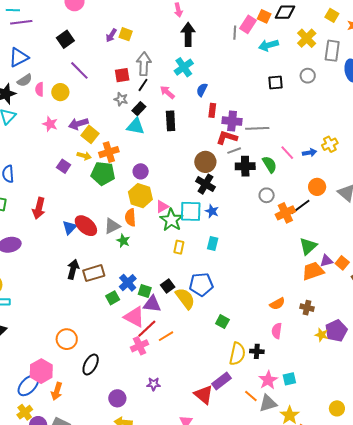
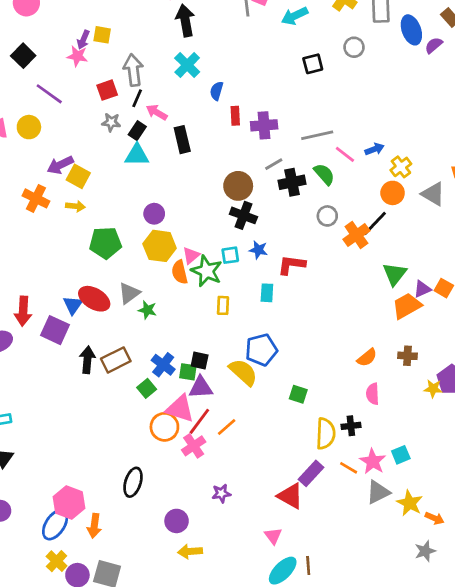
pink arrow: (167, 92) -> (157, 112), moved
pink star: (50, 124) -> (77, 56), moved
gray line: (257, 128) -> (317, 135), moved
red L-shape: (227, 138) -> (291, 265), moved
yellow cross: (330, 144) -> (401, 167), moved
orange cross: (109, 152) -> (36, 198), moved, turned -36
purple square: (64, 166) -> (55, 330), moved, size x1.5
green pentagon: (103, 173) -> (105, 243), moved
red arrow: (39, 208) -> (23, 311), moved
cyan square: (191, 211) -> (230, 255), size x0.6
orange semicircle: (130, 217) -> (180, 272), moved
black square: (168, 286) -> (200, 361), moved, turned -32
orange circle: (67, 339) -> (164, 427), moved
orange line: (251, 396) -> (349, 468), moved

